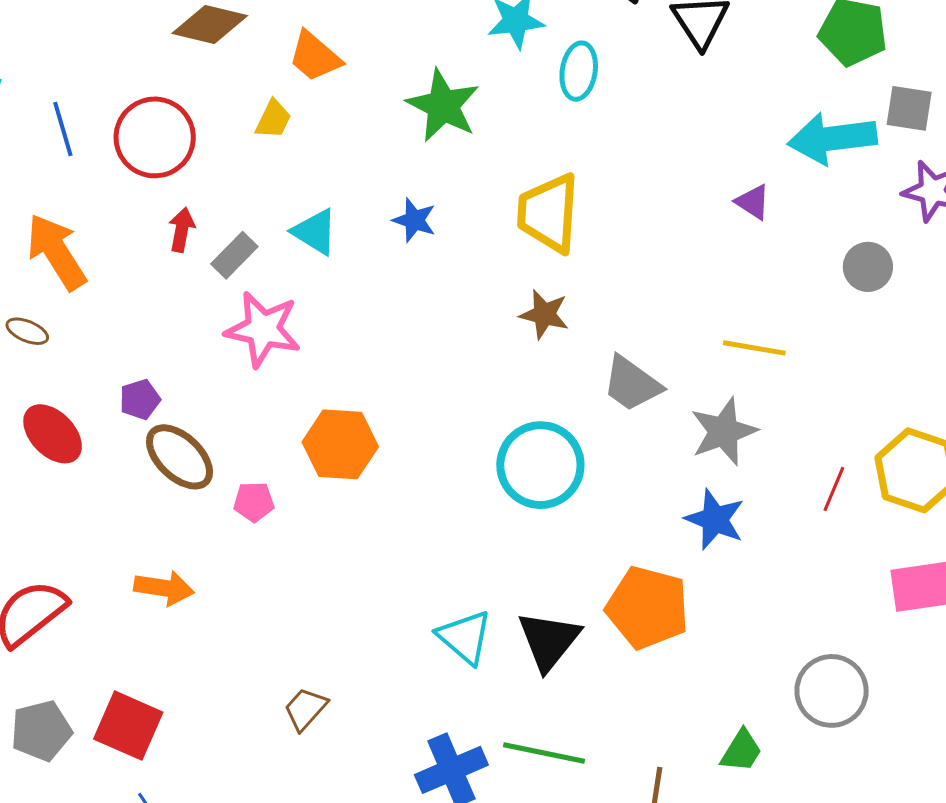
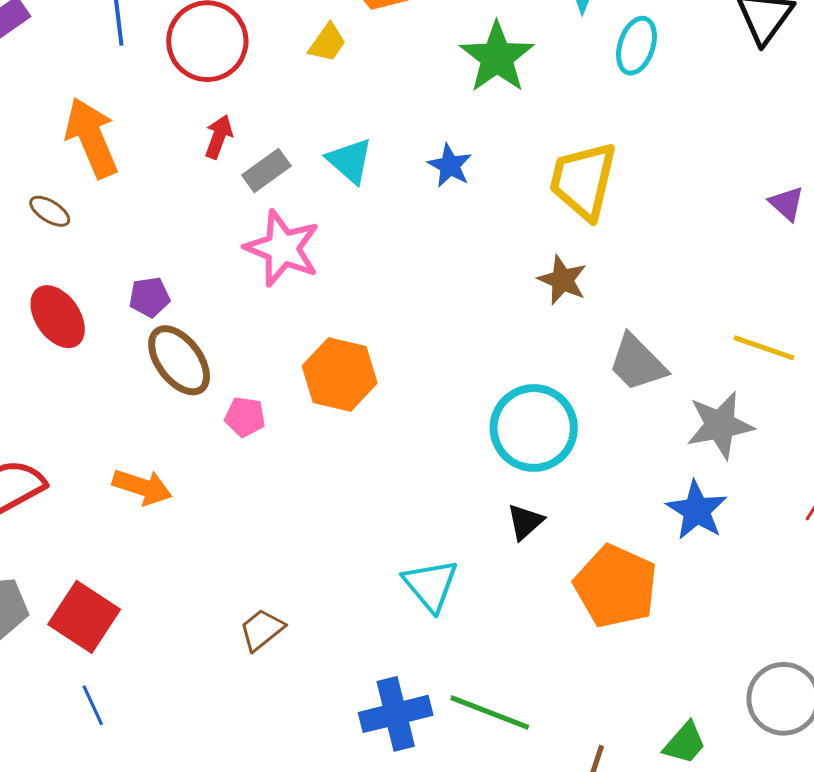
black triangle: (549, 640) -> (525, 522), moved, size x0.6

